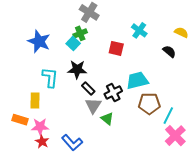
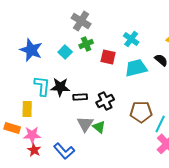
green cross: (80, 33) -> (86, 44), moved
black star: (77, 69) -> (60, 87), moved
cyan trapezoid: (137, 80) -> (136, 68), moved
black rectangle: (88, 89) -> (80, 97), turned -48
gray triangle: (93, 106) -> (85, 124), moved

